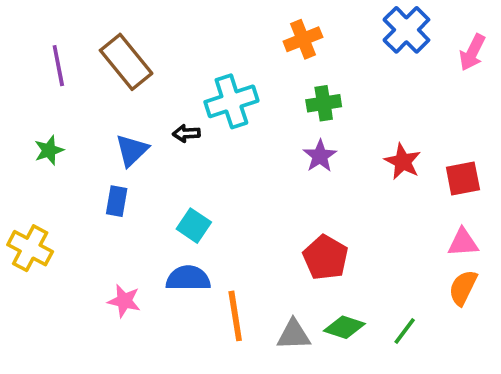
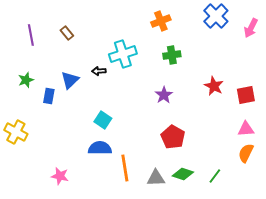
brown rectangle: (126, 62) -> (67, 33), size x0.5
purple star: (320, 156) -> (164, 95), moved
blue rectangle: (117, 201) -> (49, 96), moved
pink star: (124, 301) -> (60, 176), moved

